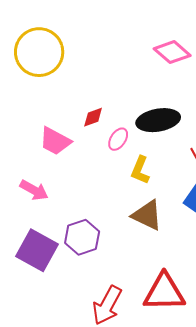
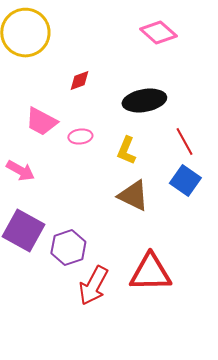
red diamond: (93, 117) -> (79, 80), moved
pink ellipse: (118, 139) -> (80, 136), moved, turned 50
purple hexagon: (82, 237) -> (68, 248), moved

